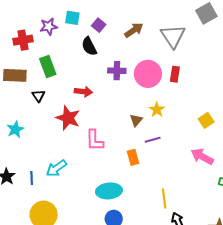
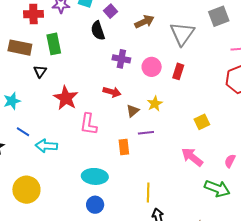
pink circle: (148, 74) -> (152, 67), size x0.7
red arrow: (83, 92) -> (112, 92), moved
cyan arrow: (56, 168) -> (46, 146), turned 30
blue line: (32, 178) -> (23, 132), moved, turned -64

